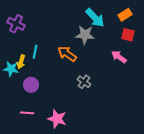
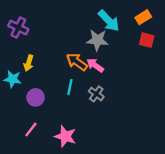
cyan line: (35, 52) -> (70, 87), moved
pink arrow: (119, 57) -> (95, 65), moved
yellow arrow: (21, 62) -> (29, 63), moved
pink line: (27, 113) -> (31, 129), turned -56

